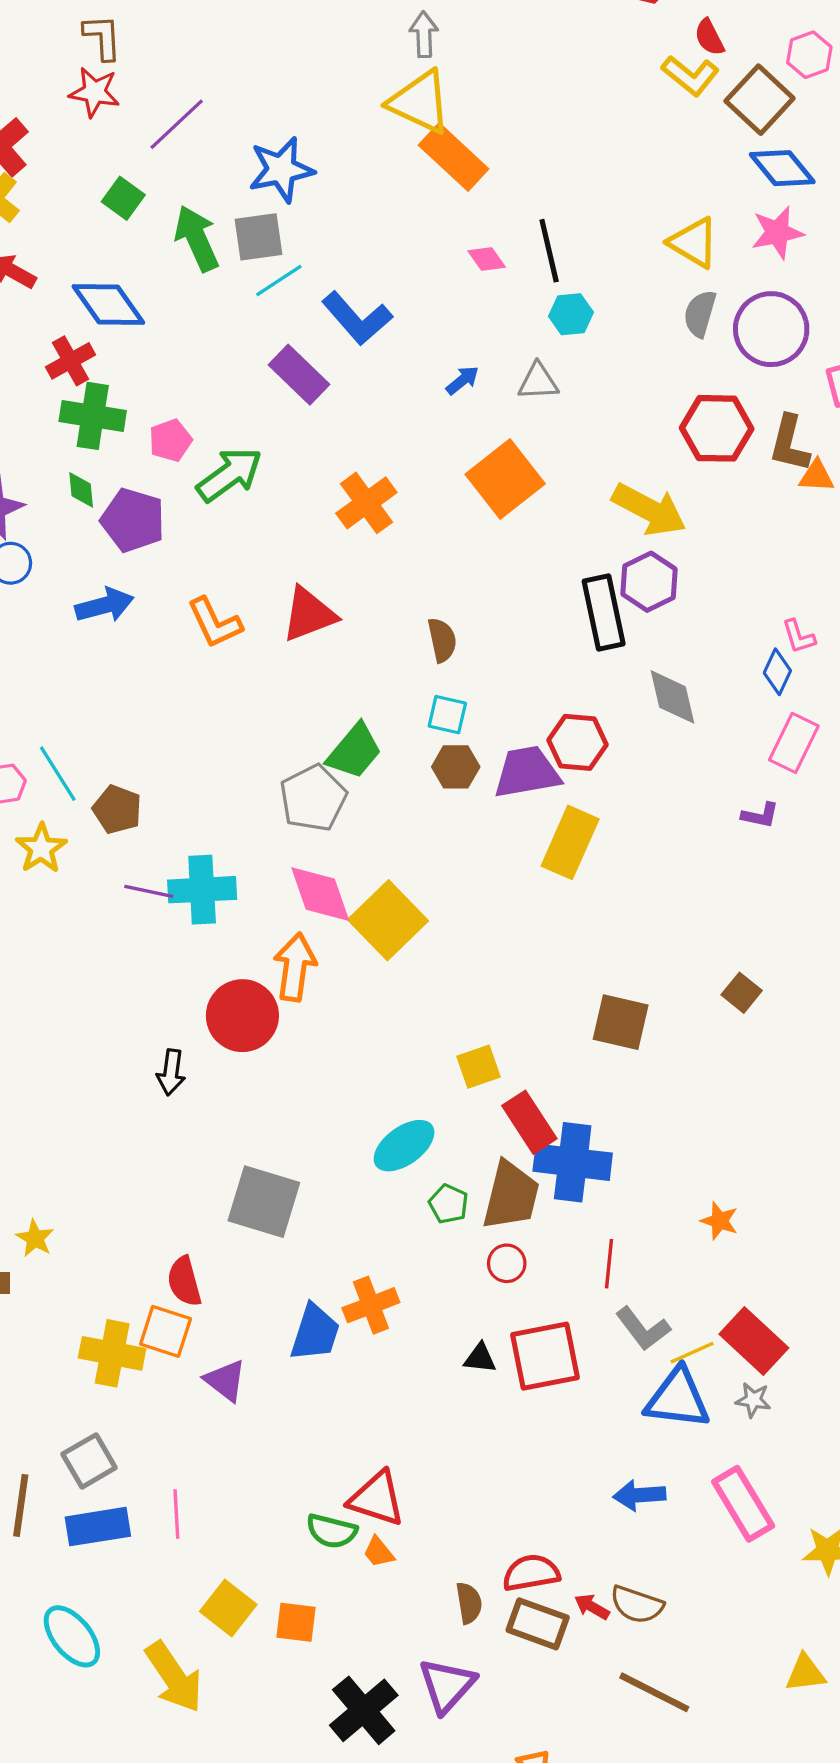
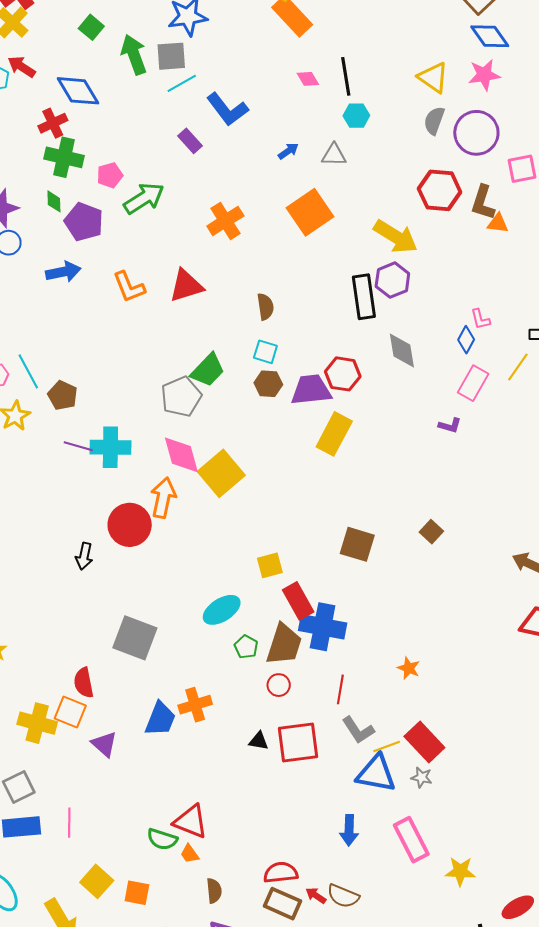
purple rectangle: (299, 375) -> (190, 141), size x0.7
blue arrow: (639, 1495) -> (349, 830), turned -88
brown semicircle: (469, 1603) -> (214, 891), moved

